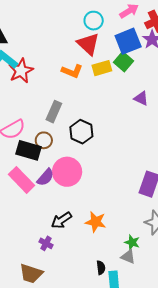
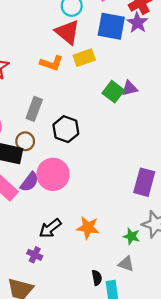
blue square: (128, 41) -> (111, 26), turned 36
green square: (124, 62) -> (113, 92), moved
purple triangle: (141, 98) -> (130, 88), turned -35
green star: (132, 242) -> (131, 236), moved

